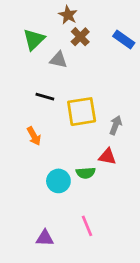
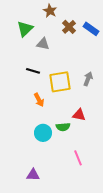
brown cross: (80, 37) -> (69, 27), moved
gray arrow: (116, 125) -> (88, 79), moved
orange arrow: (34, 136) -> (39, 100), moved
pink line: (87, 226) -> (78, 158), moved

